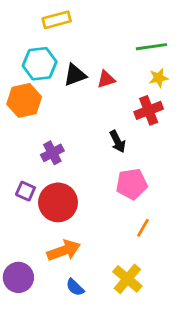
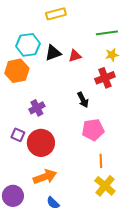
yellow rectangle: (57, 20) -> (56, 14), moved
orange line: (143, 228) -> (101, 161), turned -32
yellow cross: (127, 279) -> (105, 186), moved

